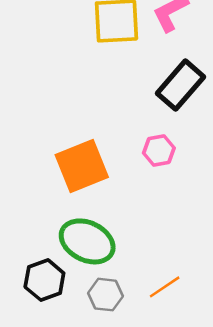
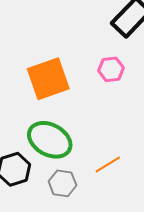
orange line: (165, 287) -> (108, 165), moved

